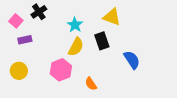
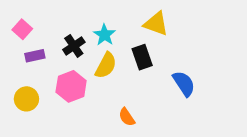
black cross: (39, 12) -> (74, 46), moved
pink hexagon: (61, 70) -> (71, 86), moved

